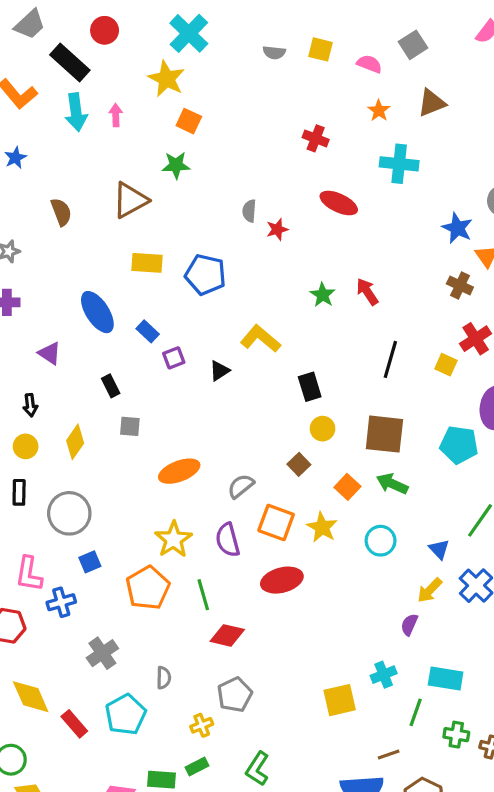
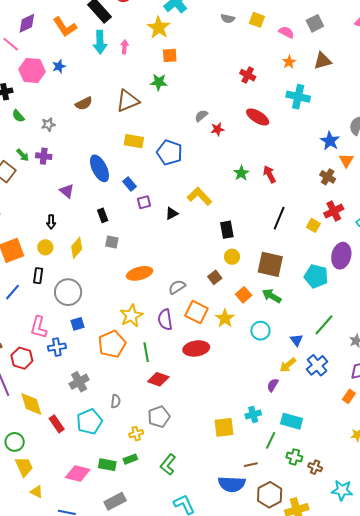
orange square: (189, 121) -> (170, 55), turned -35
gray semicircle: (249, 211) -> (201, 116), turned 40
brown semicircle: (61, 212) -> (84, 103), turned 78

